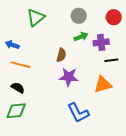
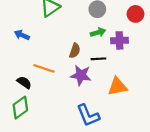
black line: (111, 60) -> (98, 59), moved
orange line: (20, 65) -> (44, 68), moved
green diamond: (16, 111) -> (20, 108), turned -35

